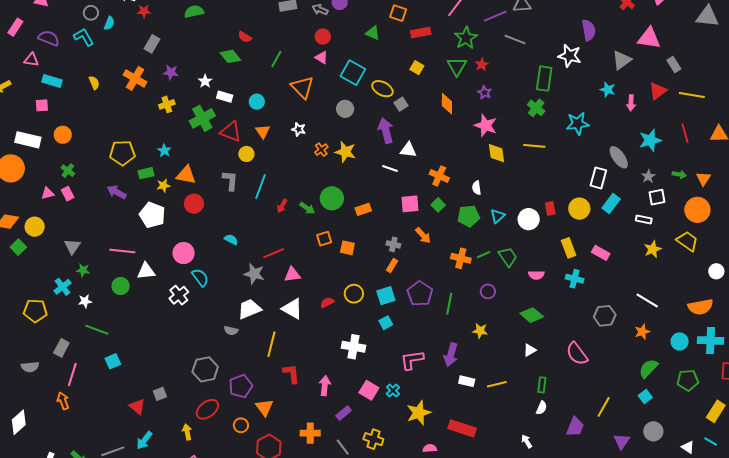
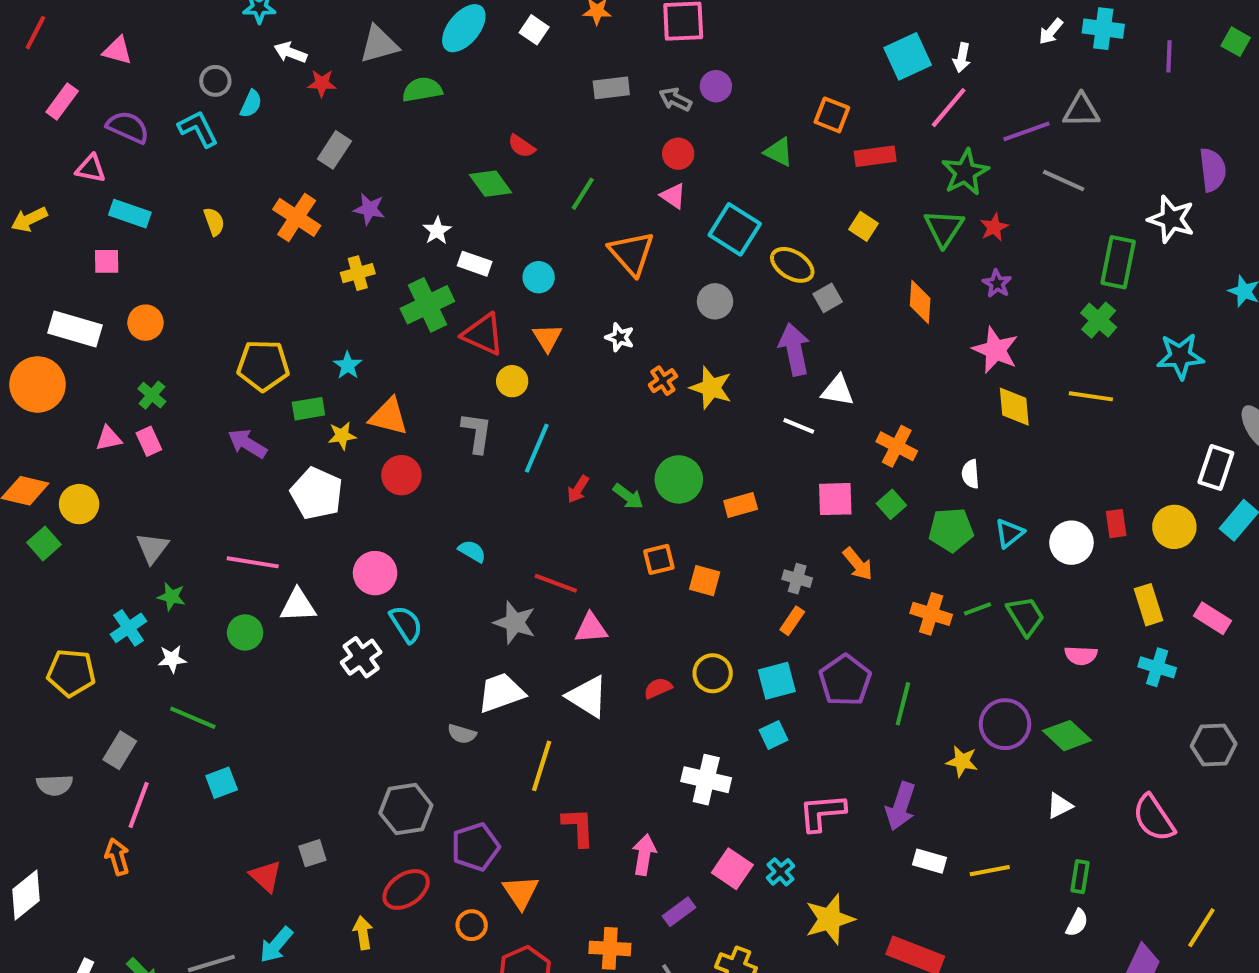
red line: (274, 253) -> (556, 583), turned 40
purple circle: (488, 291) -> (1005, 724), moved, size x1.6

